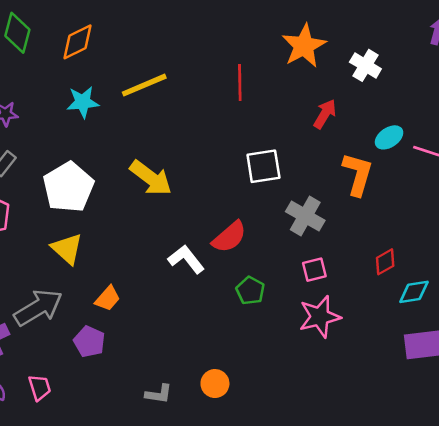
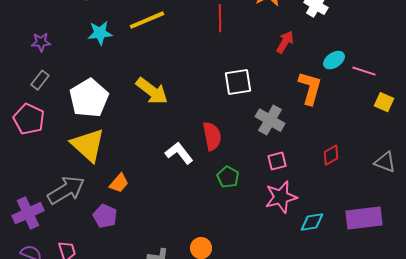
red semicircle: (229, 237) -> (212, 136), turned -60
yellow triangle: (67, 249) -> (88, 145), size x1.4
cyan diamond: (414, 292) -> (312, 222), moved

